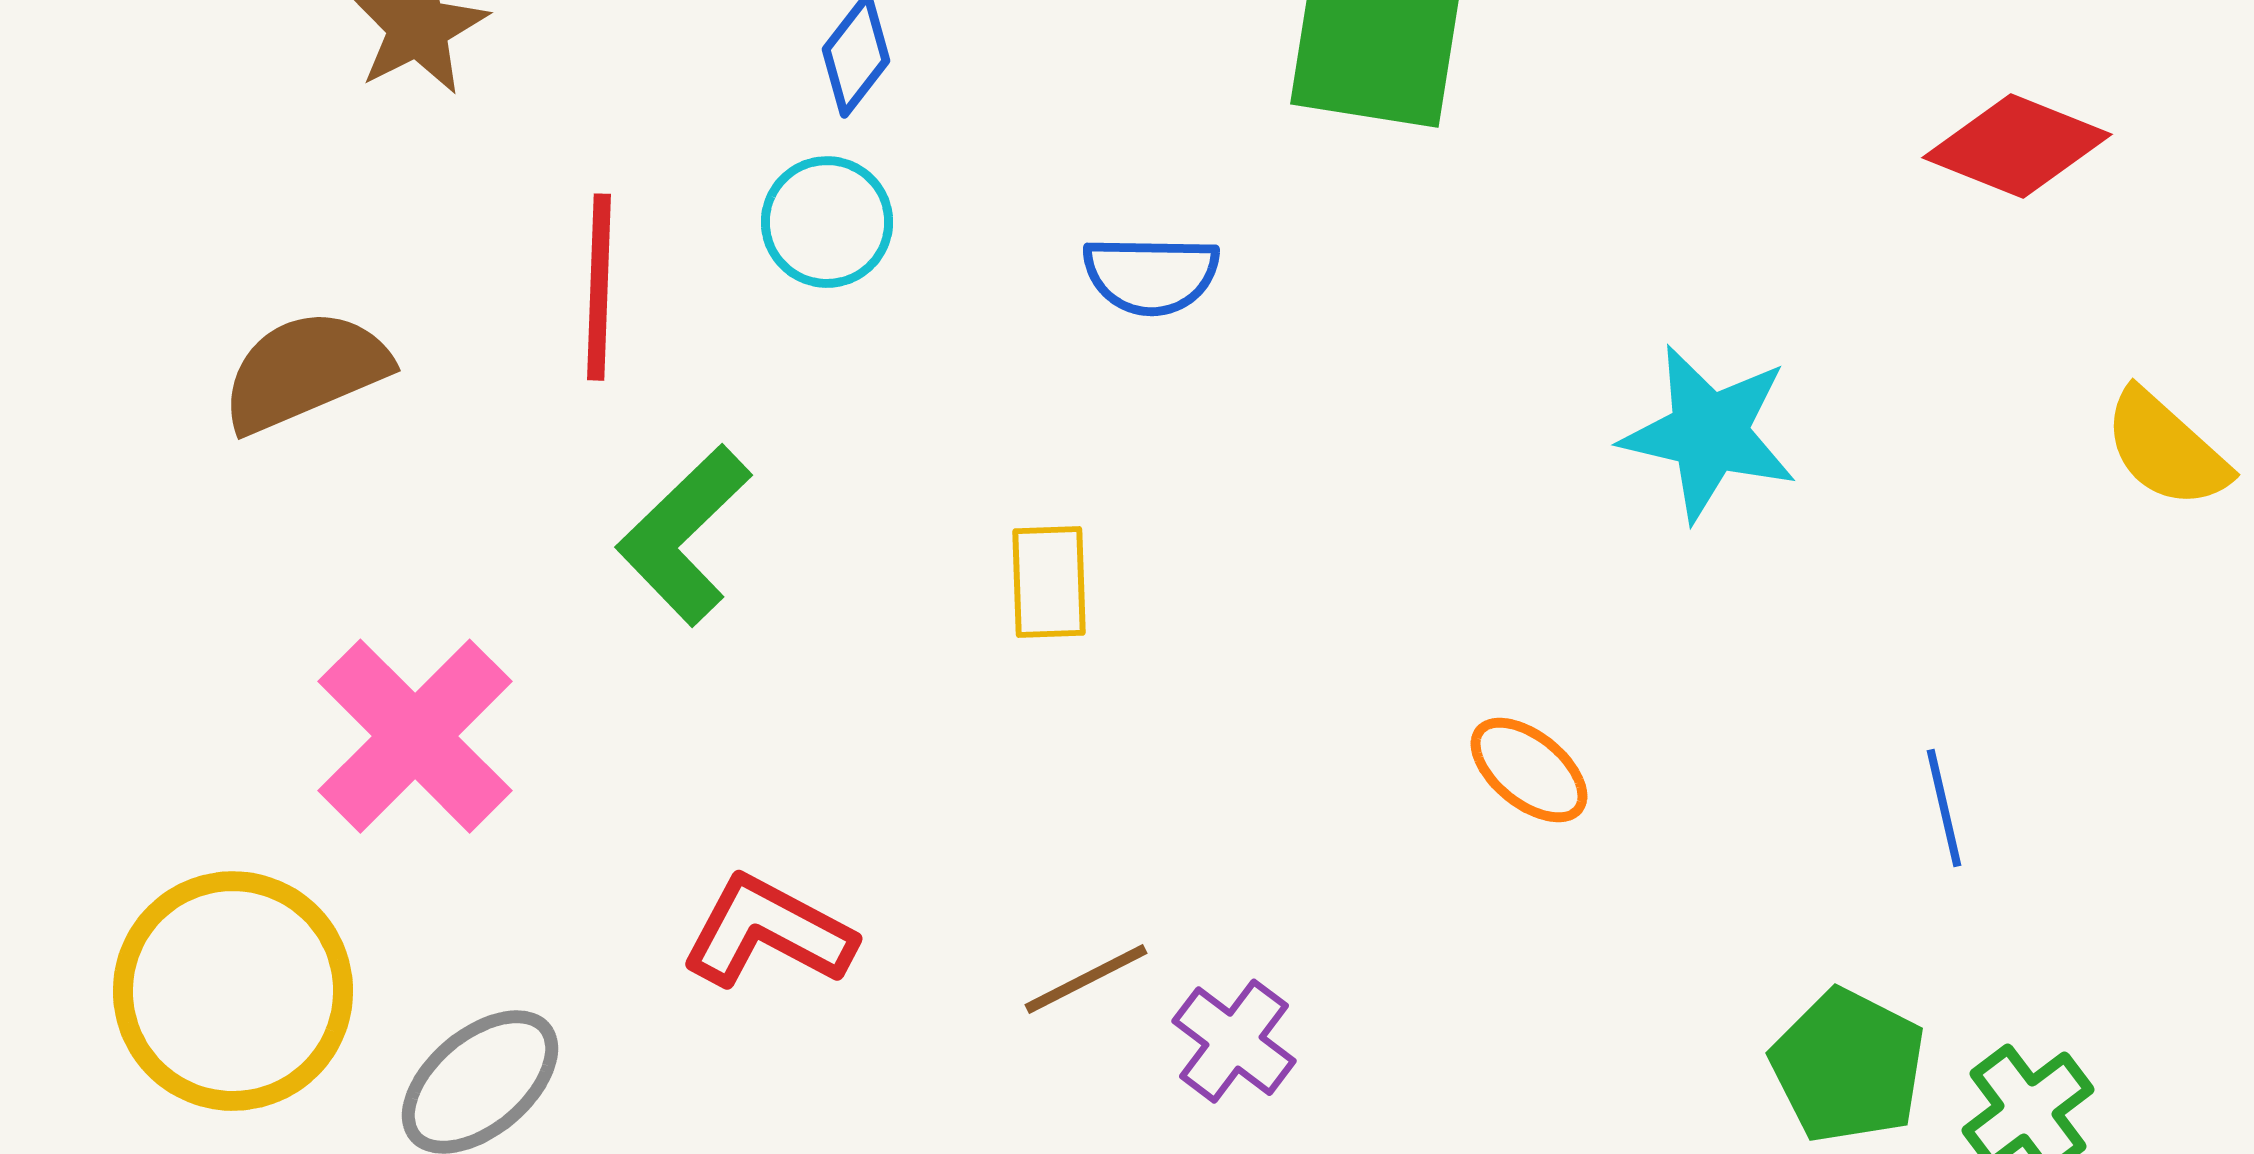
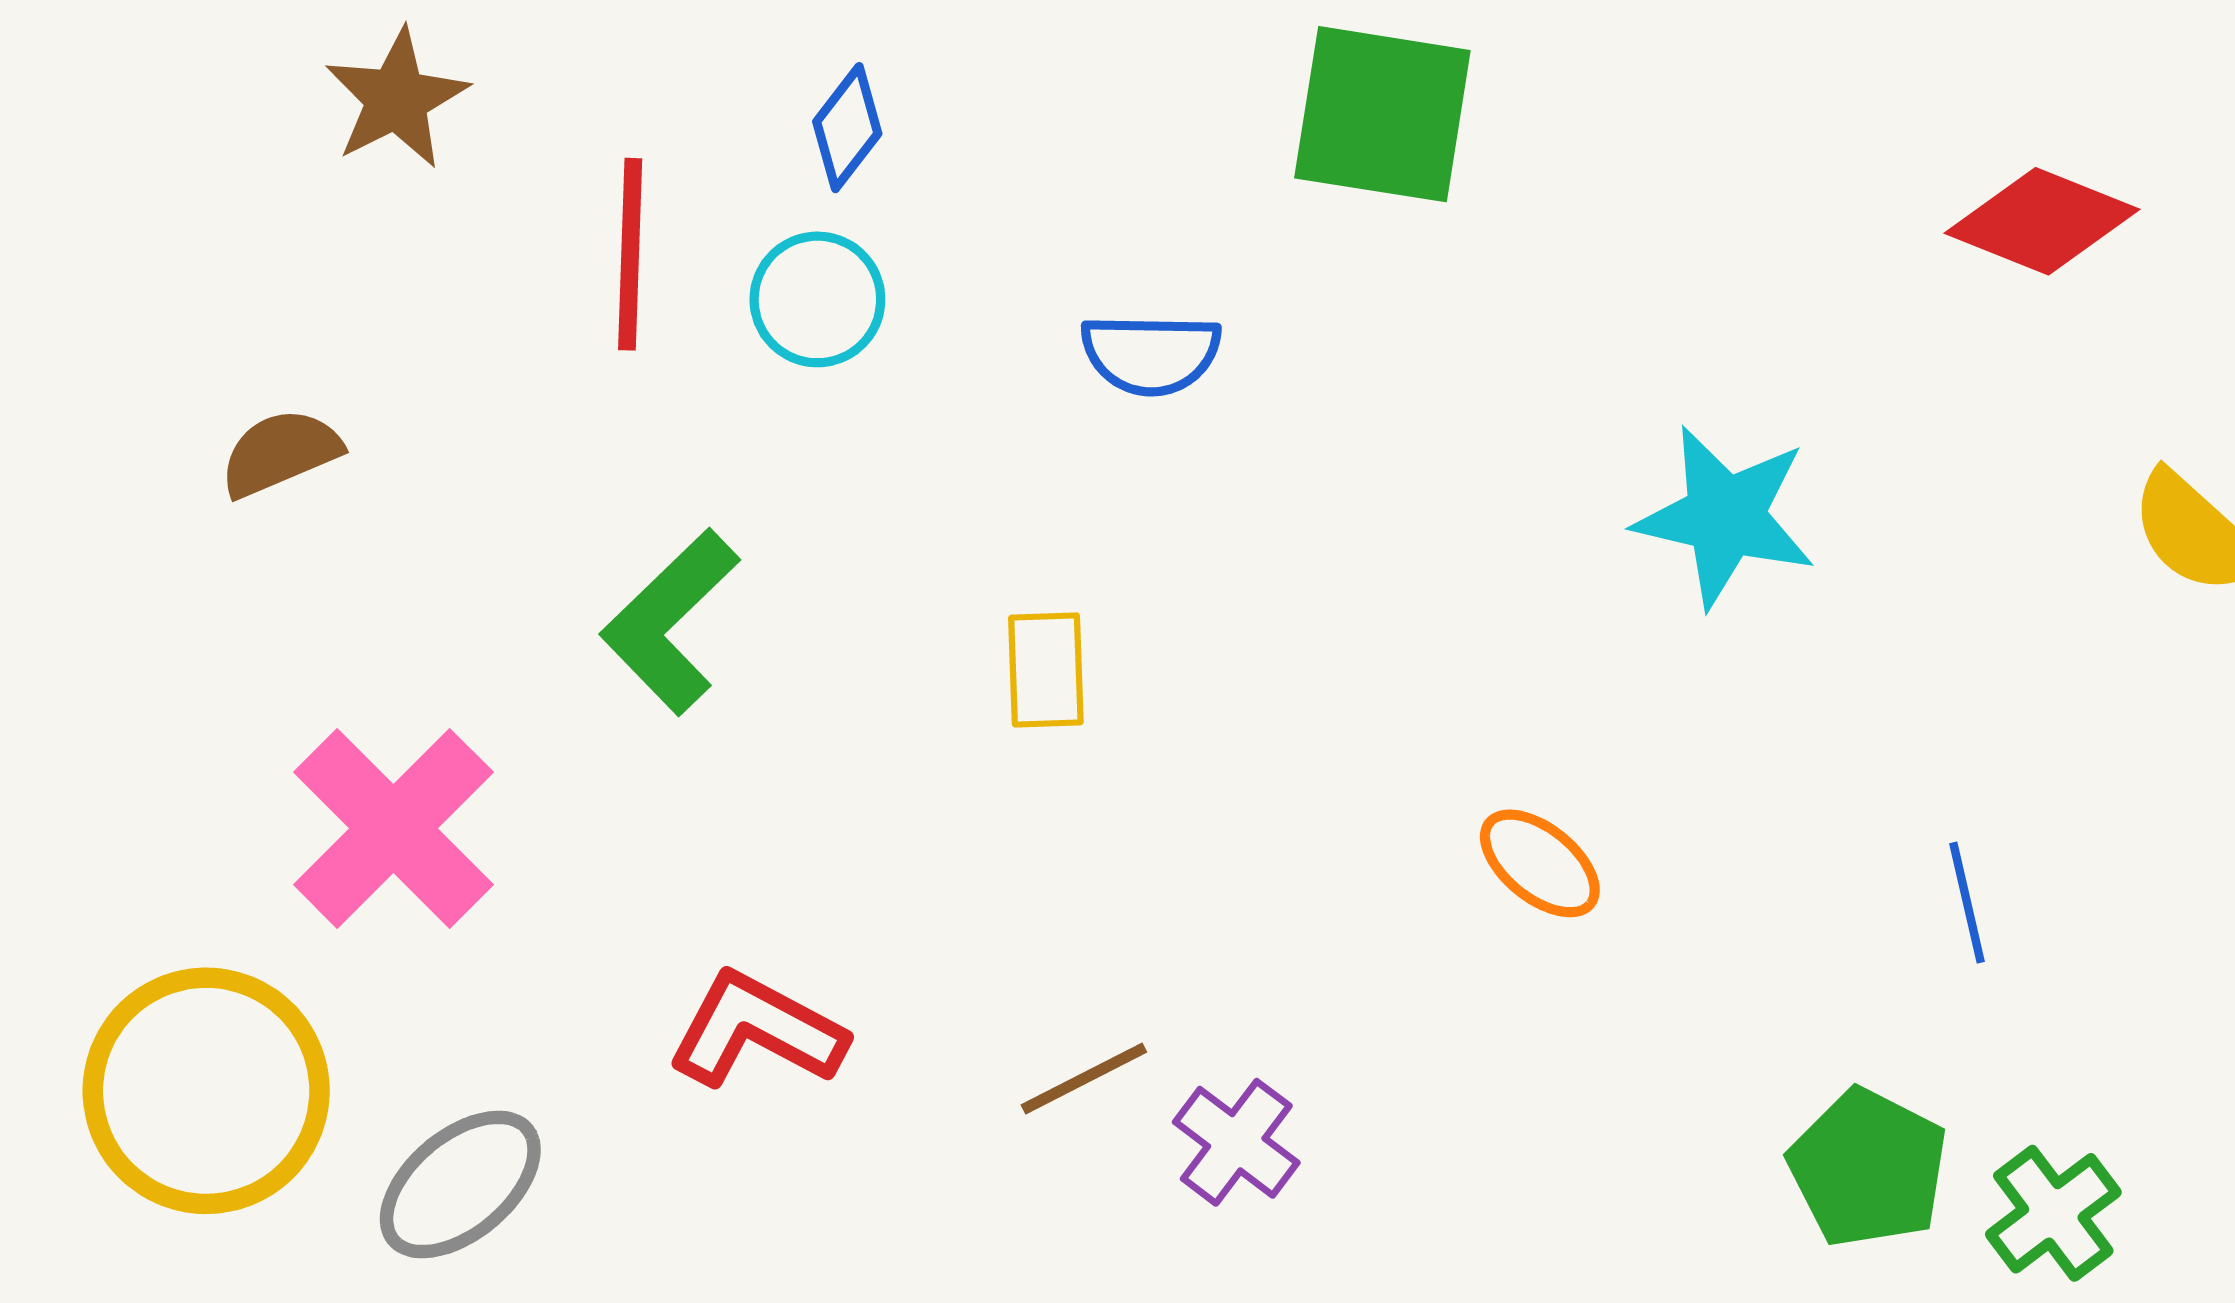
red line: (599, 287) -> (630, 254), moved
brown semicircle: (305, 371) -> (280, 453), size x0.7

